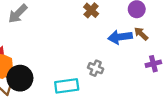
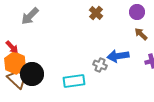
blue arrow: (120, 37) -> (118, 56), moved

